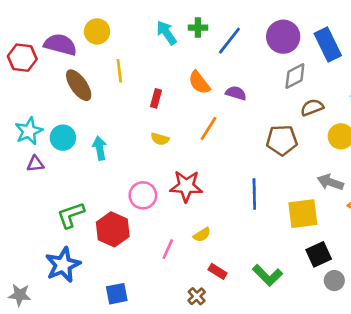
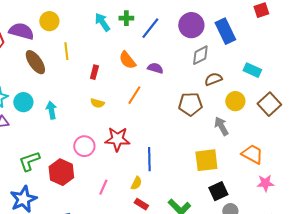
gray arrow: (330, 182) -> (221, 126), moved, turned 42
blue line: (254, 194) -> (149, 159), moved
yellow semicircle: (202, 235) -> (136, 183), moved, turned -32

